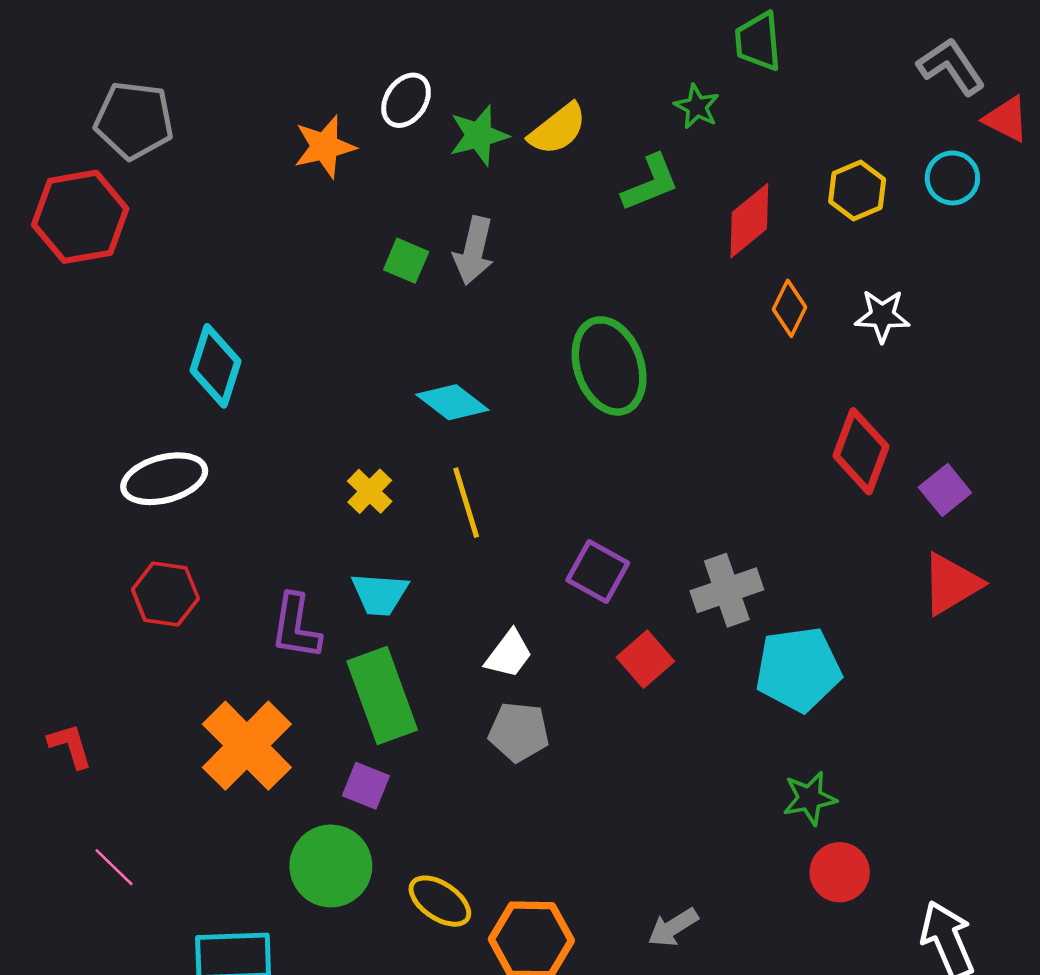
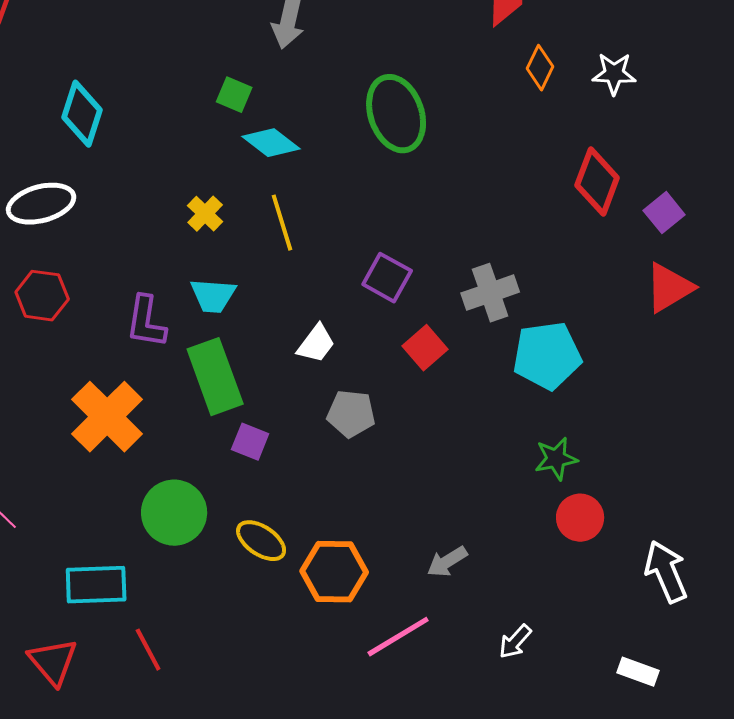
green square: (406, 261) -> (234, 95), moved
gray pentagon: (519, 732) -> (351, 414), moved
purple square: (366, 786) -> (250, 442), moved

